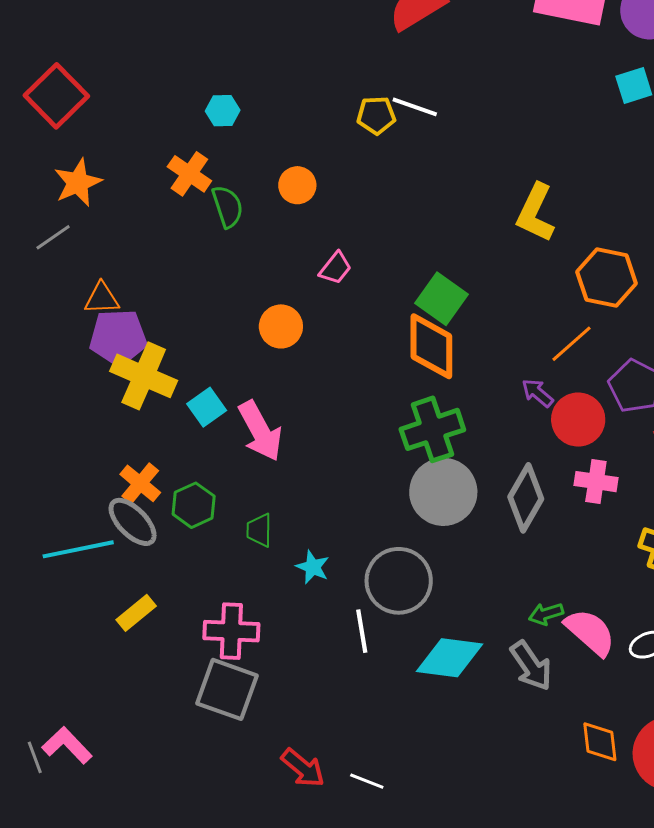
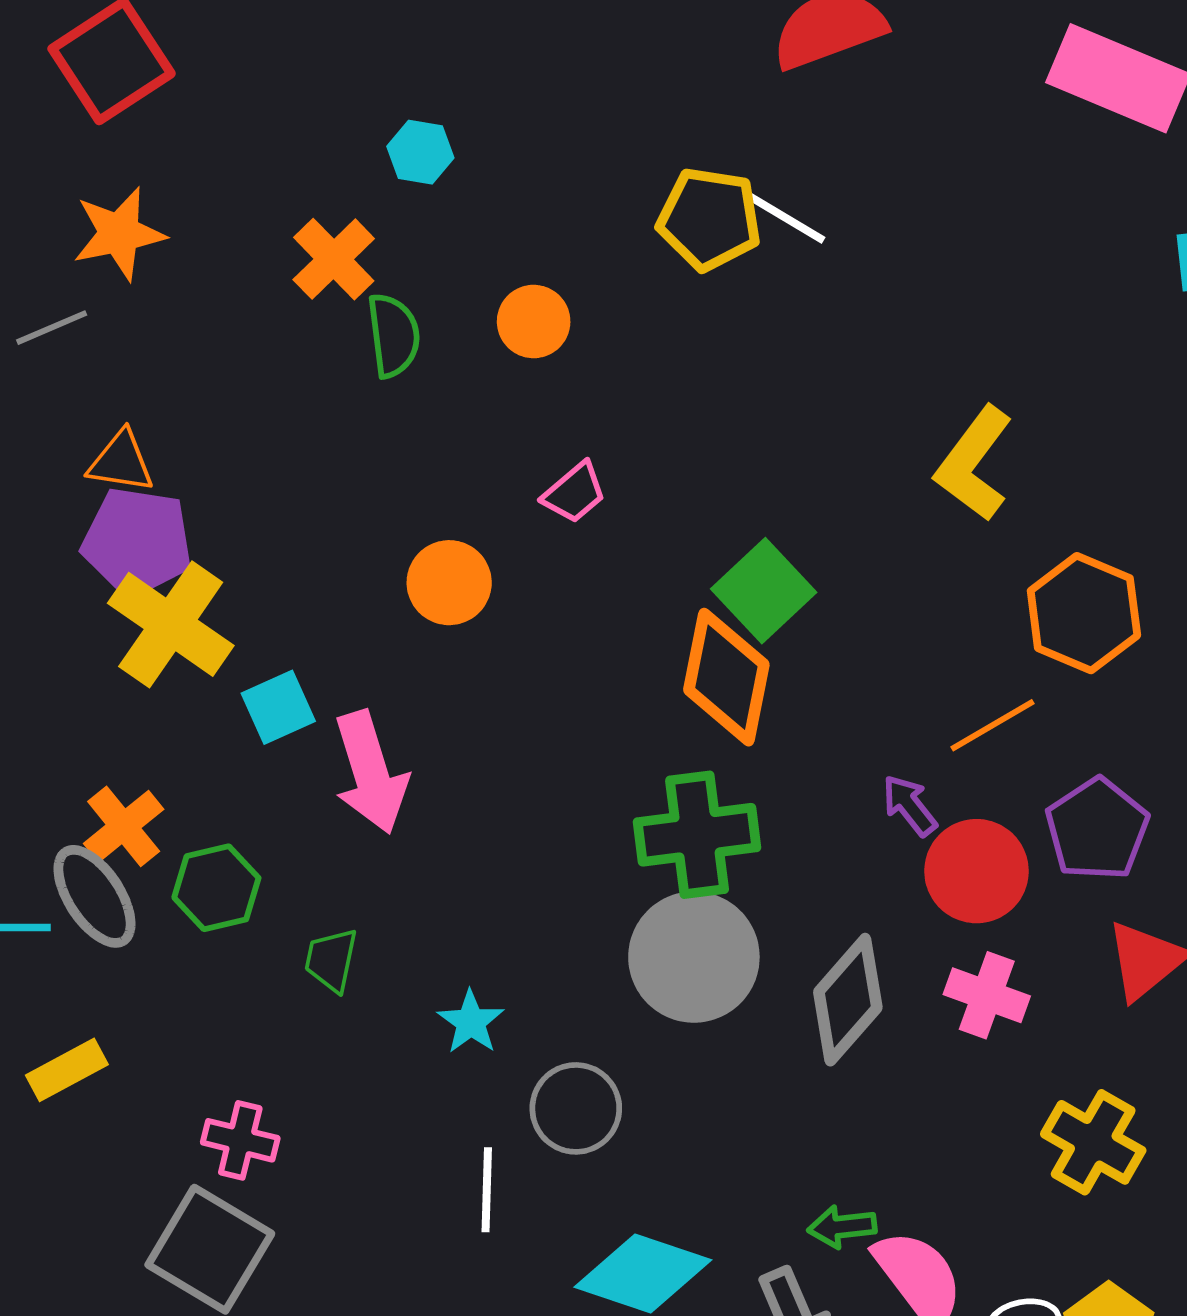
yellow pentagon: (376, 115) -> (709, 219), size x1.4
cyan star: (313, 567) -> (471, 1022), moved
gray circle: (399, 581) -> (576, 1108), size x0.7
pink cross: (231, 631) -> (240, 1140), size x0.7

